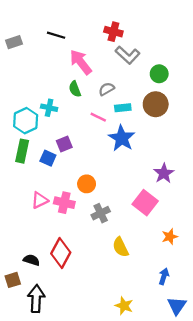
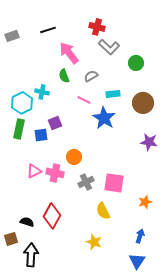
black line: (56, 35) -> (48, 30), turned -35
brown circle: (156, 104) -> (143, 103), moved
cyan rectangle: (123, 108) -> (113, 94), moved
blue square: (48, 158) -> (41, 135), turned -32
purple star: (164, 173) -> (149, 142), moved, turned -30
pink square: (145, 203) -> (114, 183), moved, turned -30
yellow star: (124, 306) -> (94, 242), moved
blue triangle: (177, 306) -> (137, 261), moved

